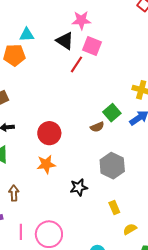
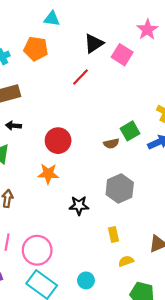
pink star: (81, 20) -> (147, 30), moved, turned 30
cyan triangle: (27, 35) -> (52, 19), moved
black triangle: (65, 41) -> (94, 43), turned 42
red line: (77, 64) -> (81, 77), moved

